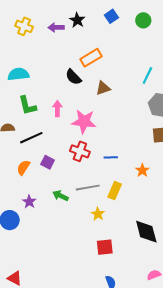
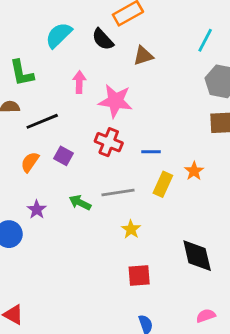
cyan semicircle: (18, 74) -> (59, 35), moved, turned -40
green L-shape: (27, 106) -> (22, 73), moved
yellow rectangle: (115, 191) -> (163, 184), moved

